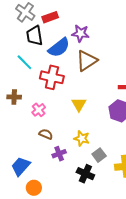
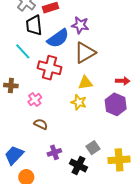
yellow triangle: (79, 104) -> (85, 83), moved, turned 49
yellow star: (82, 138) -> (79, 102), moved
purple cross: (59, 154) -> (54, 152), moved

